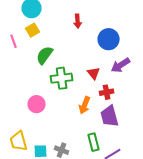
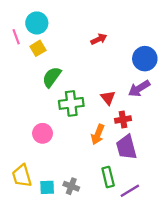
red arrow: (78, 21) -> (99, 39), moved, turned -112
blue circle: (109, 39) -> (145, 59), moved
pink line: (14, 41) -> (16, 37), moved

